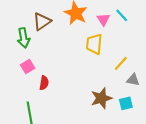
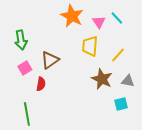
brown triangle: (42, 21) -> (50, 60), moved
yellow line: (121, 63) -> (118, 55), moved
brown star: (101, 98) -> (102, 79), moved, turned -30

